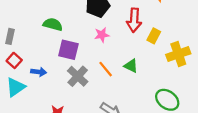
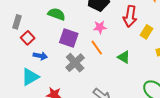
red square: (14, 60) -> (28, 38), moved
orange line: (106, 69) -> (97, 48), moved
cyan triangle: (15, 87) -> (30, 77), moved

